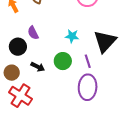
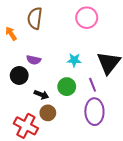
purple semicircle: (33, 33) -> (34, 60), turned -48
brown circle: (12, 73) -> (48, 113), moved

